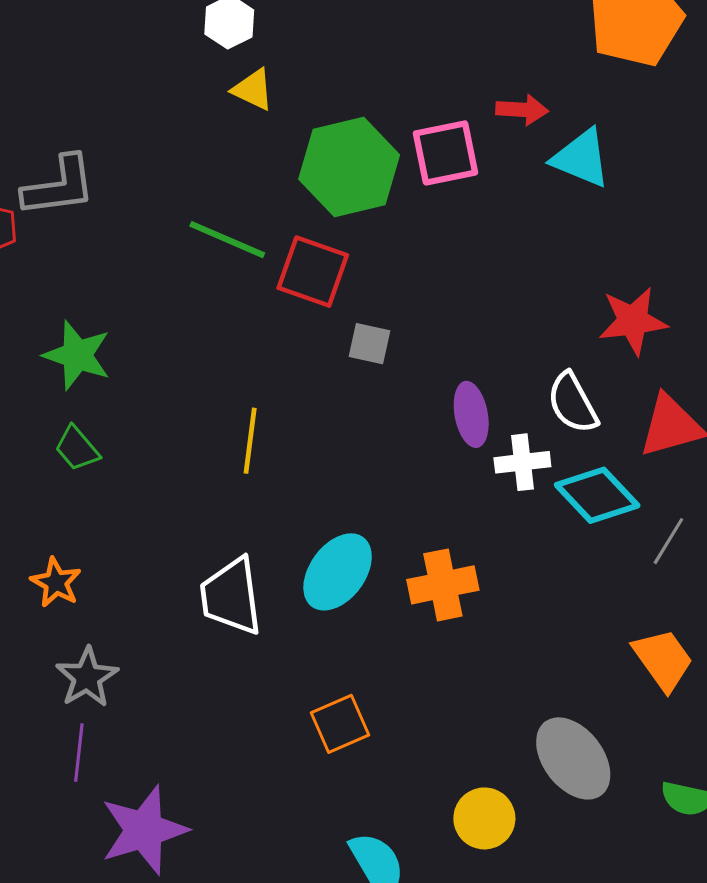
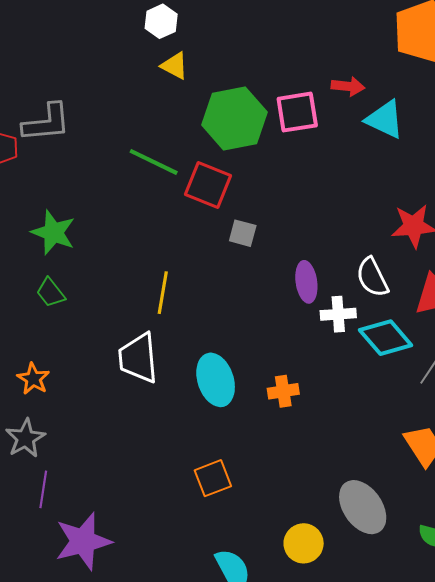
cyan ellipse: (338, 572) -> (216, 380), turned -57
orange cross: (443, 585) -> (283, 391), size x0.7
white trapezoid: (231, 596) -> (138, 358), moved
gray star: (87, 677) -> (25, 438), moved

